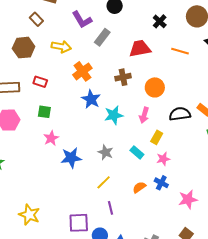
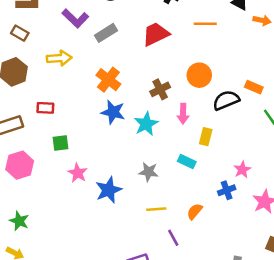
gray rectangle: (102, 37) -> (106, 33), turned 36
orange cross: (82, 71) -> (108, 80), moved
brown cross: (123, 77) -> (160, 89), moved
orange circle: (155, 87) -> (199, 75), moved
pink star: (163, 159) -> (242, 170), moved
yellow line: (104, 182) -> (156, 209), turned 56
blue cross: (161, 183) -> (227, 190), turned -32
orange semicircle: (139, 187) -> (195, 211), moved

